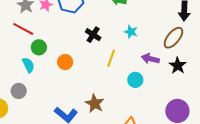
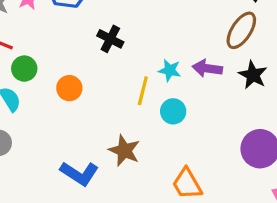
cyan star: (131, 32) -> (170, 70), moved
yellow line: (111, 58) -> (143, 91), moved
cyan circle: (135, 80) -> (173, 111), moved

